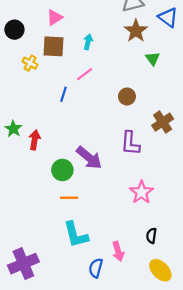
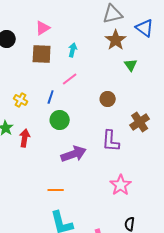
yellow cross: (30, 63) -> (21, 100), moved
purple arrow: (89, 158) -> (74, 154), turned -60
green circle: (62, 170) -> (60, 120), moved

